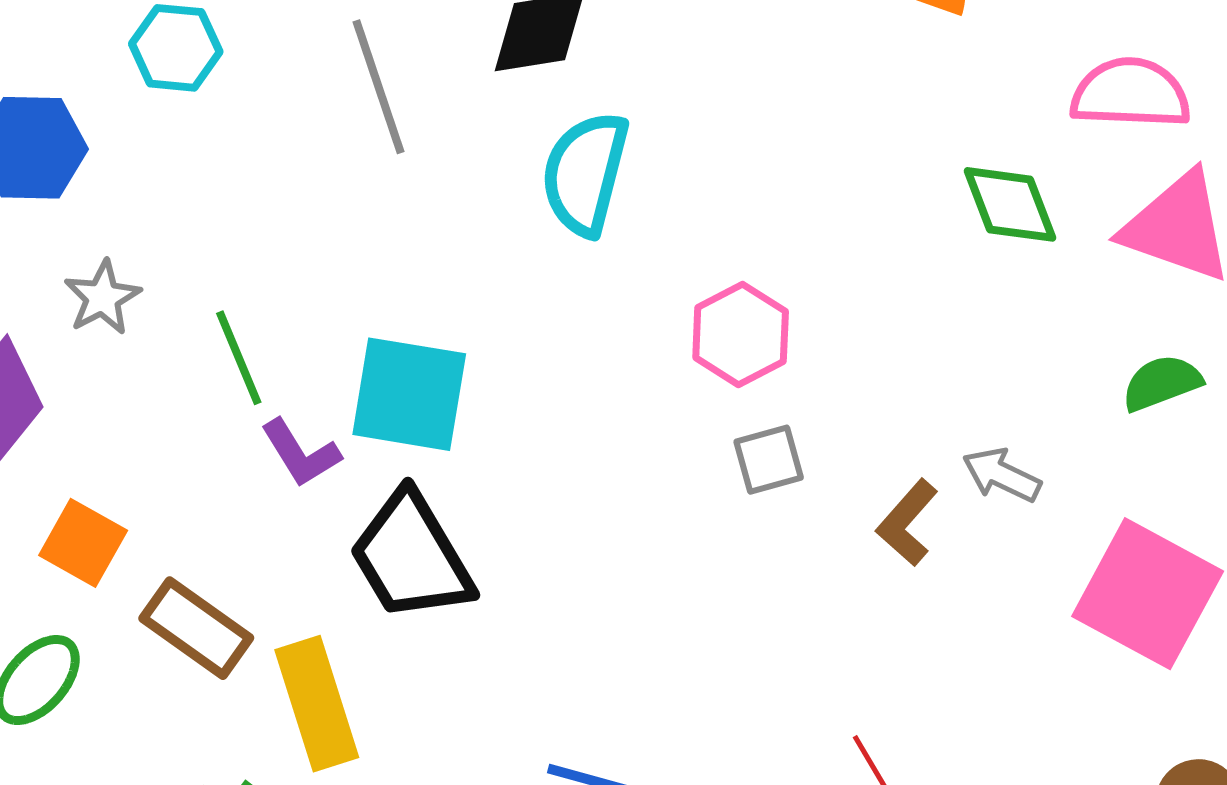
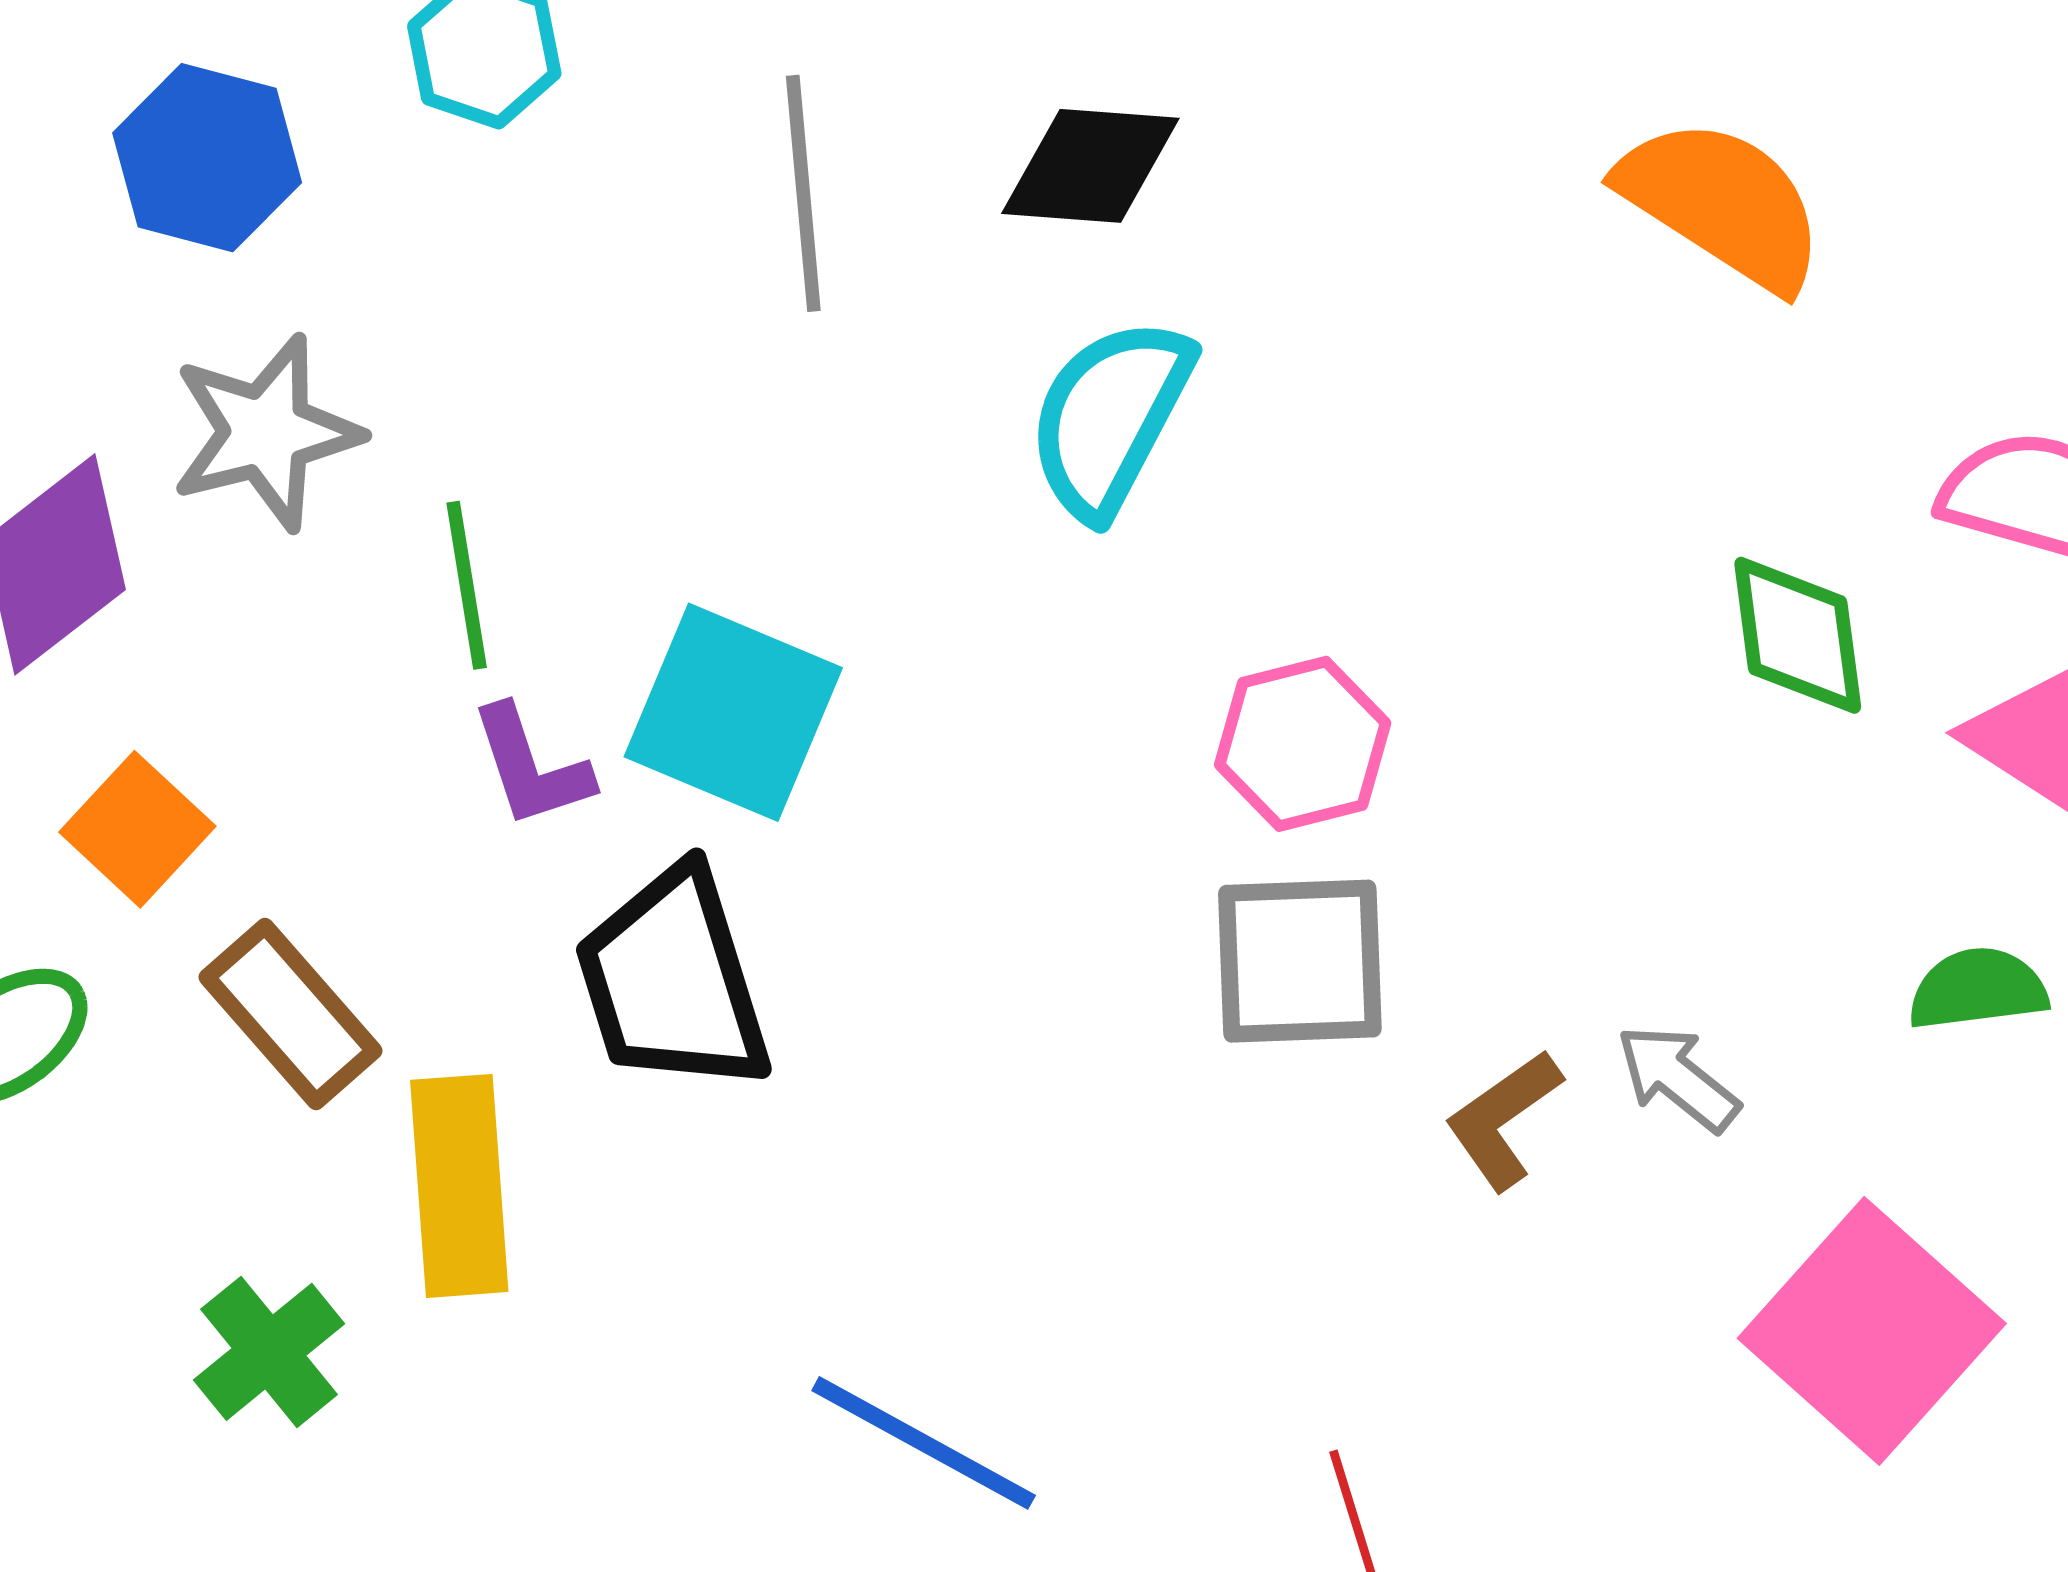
gray star: (102, 298) -> (266, 432), size x1.5
gray square: (769, 460) -> (1300, 961), size x1.6

